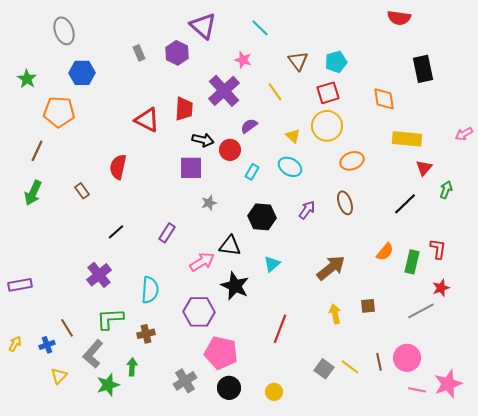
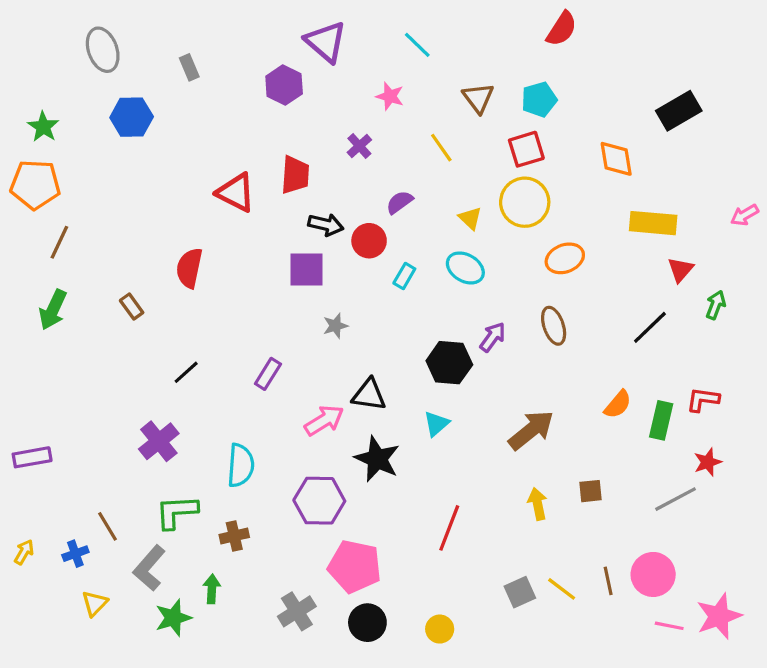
red semicircle: (399, 18) -> (562, 29), moved, turned -65
gray rectangle: (139, 53) -> (189, 67), moved
black rectangle: (423, 69) -> (679, 111), turned 72
purple cross: (224, 91) -> (359, 146), size x0.5
orange pentagon: (59, 112) -> (35, 185), moved
black hexagon: (262, 217) -> (449, 363), moved
red L-shape: (438, 249) -> (703, 400), turned -90
gray square: (324, 369) -> (520, 592), turned 30

